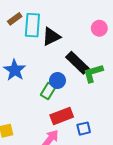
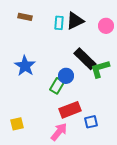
brown rectangle: (15, 19) -> (25, 17), turned 48
cyan rectangle: (32, 25) -> (59, 23), moved, size x0.6
black triangle: (51, 37) -> (75, 21), moved

